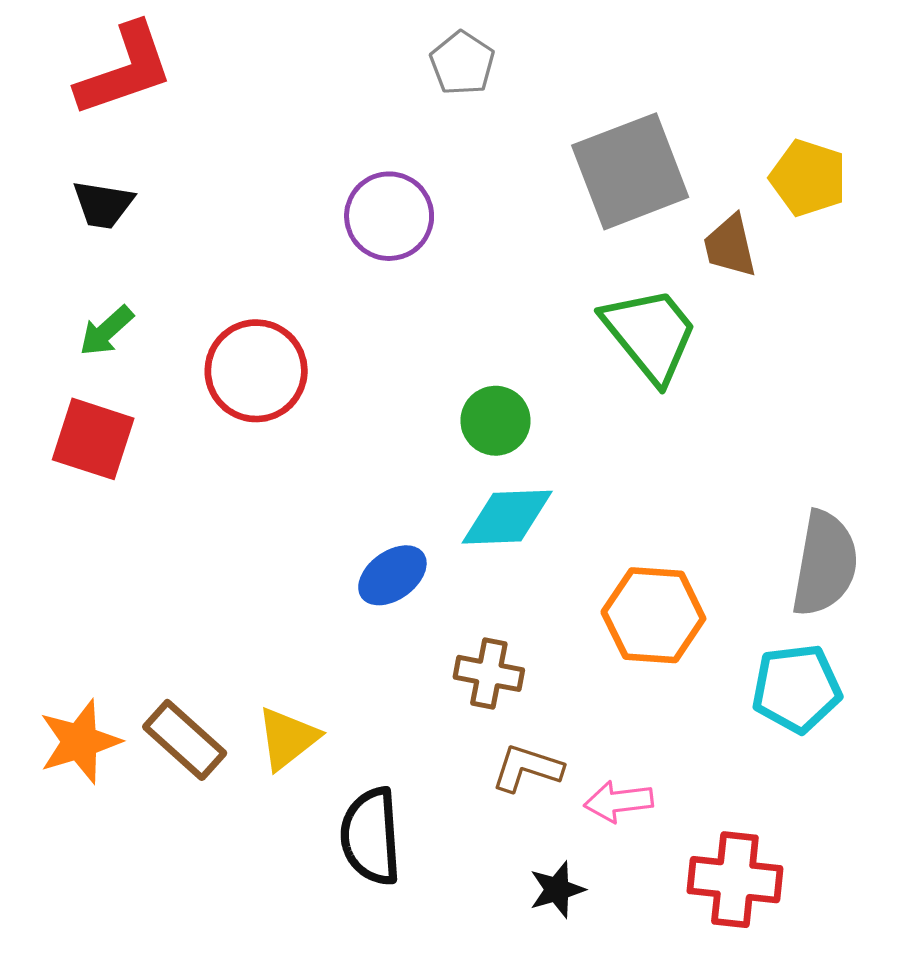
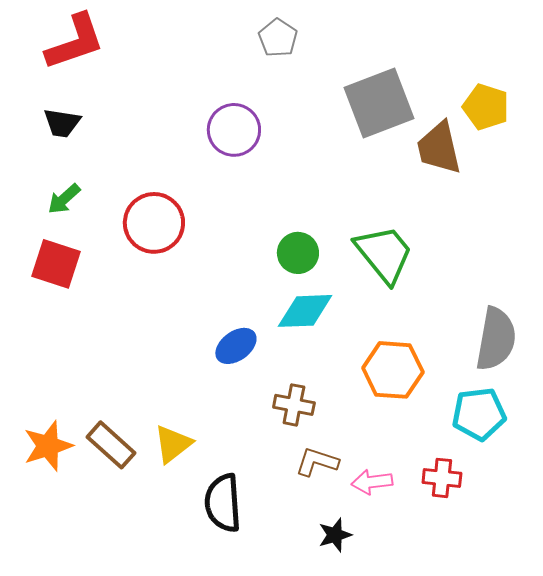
brown trapezoid: (730, 246) -> (439, 148), size x1.4
green trapezoid: (650, 334) -> (384, 254), moved
red cross: (735, 880) -> (442, 478), moved, size x0.7

